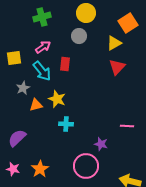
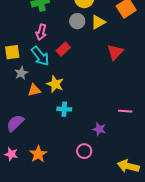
yellow triangle: (114, 43) -> (98, 22), moved
pink arrow: (43, 47) -> (41, 32), turned 140
yellow square: (14, 58) -> (12, 52), moved
red rectangle: (65, 64) -> (63, 49), turned 40
pink circle: (86, 166) -> (84, 151), size x0.6

